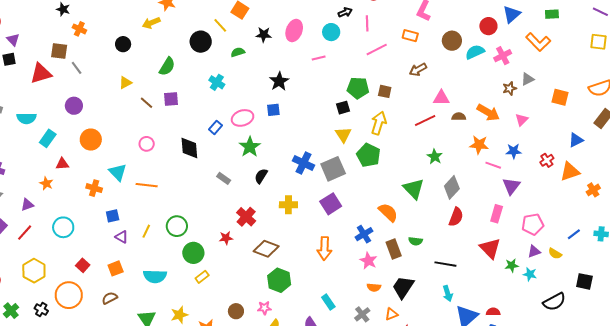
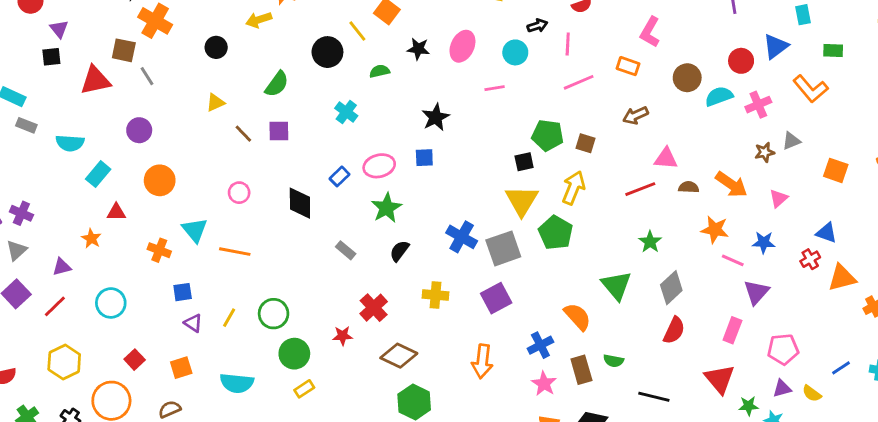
orange cross: (79, 29) -> (155, 21), size x1.6
yellow triangle: (343, 135) -> (522, 201), size x1.4
blue triangle: (576, 140) -> (826, 233), moved, turned 42

